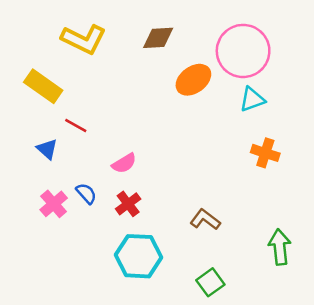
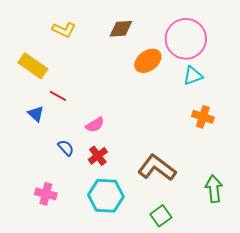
yellow L-shape: (84, 39) -> (64, 30), size x0.7
pink cross: (54, 204) -> (46, 194), moved, turned -35
brown L-shape: (205, 220) -> (157, 168), size x1.6

